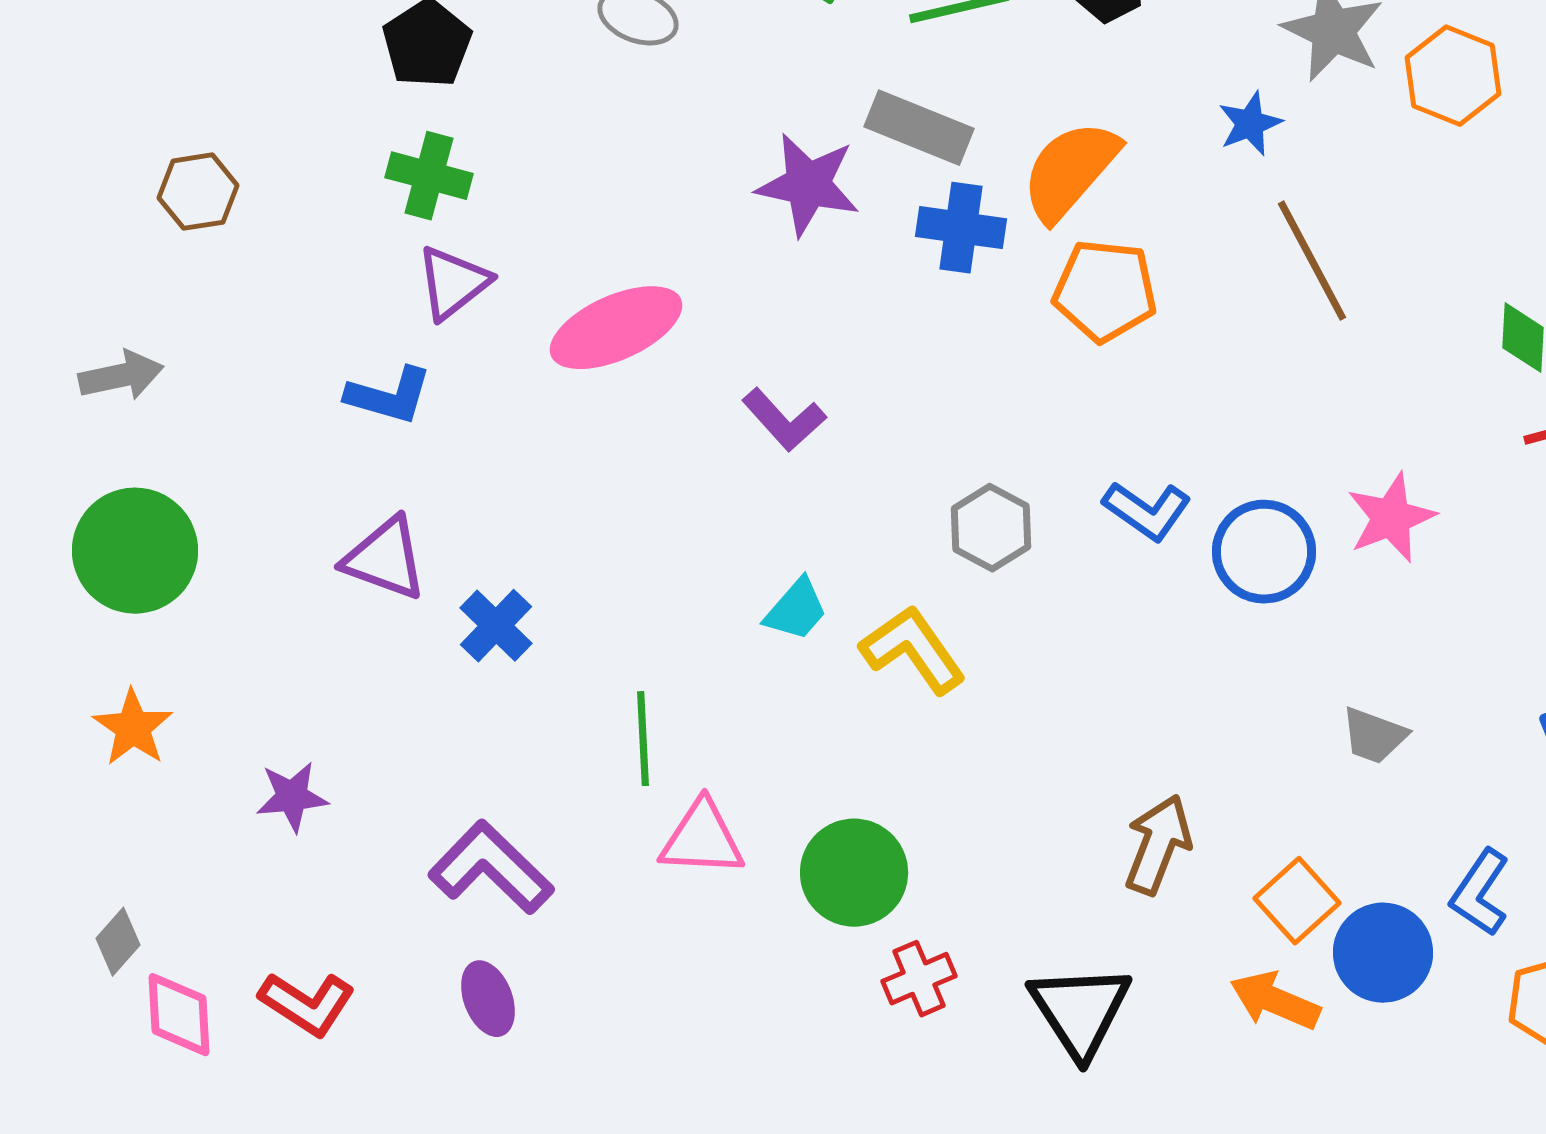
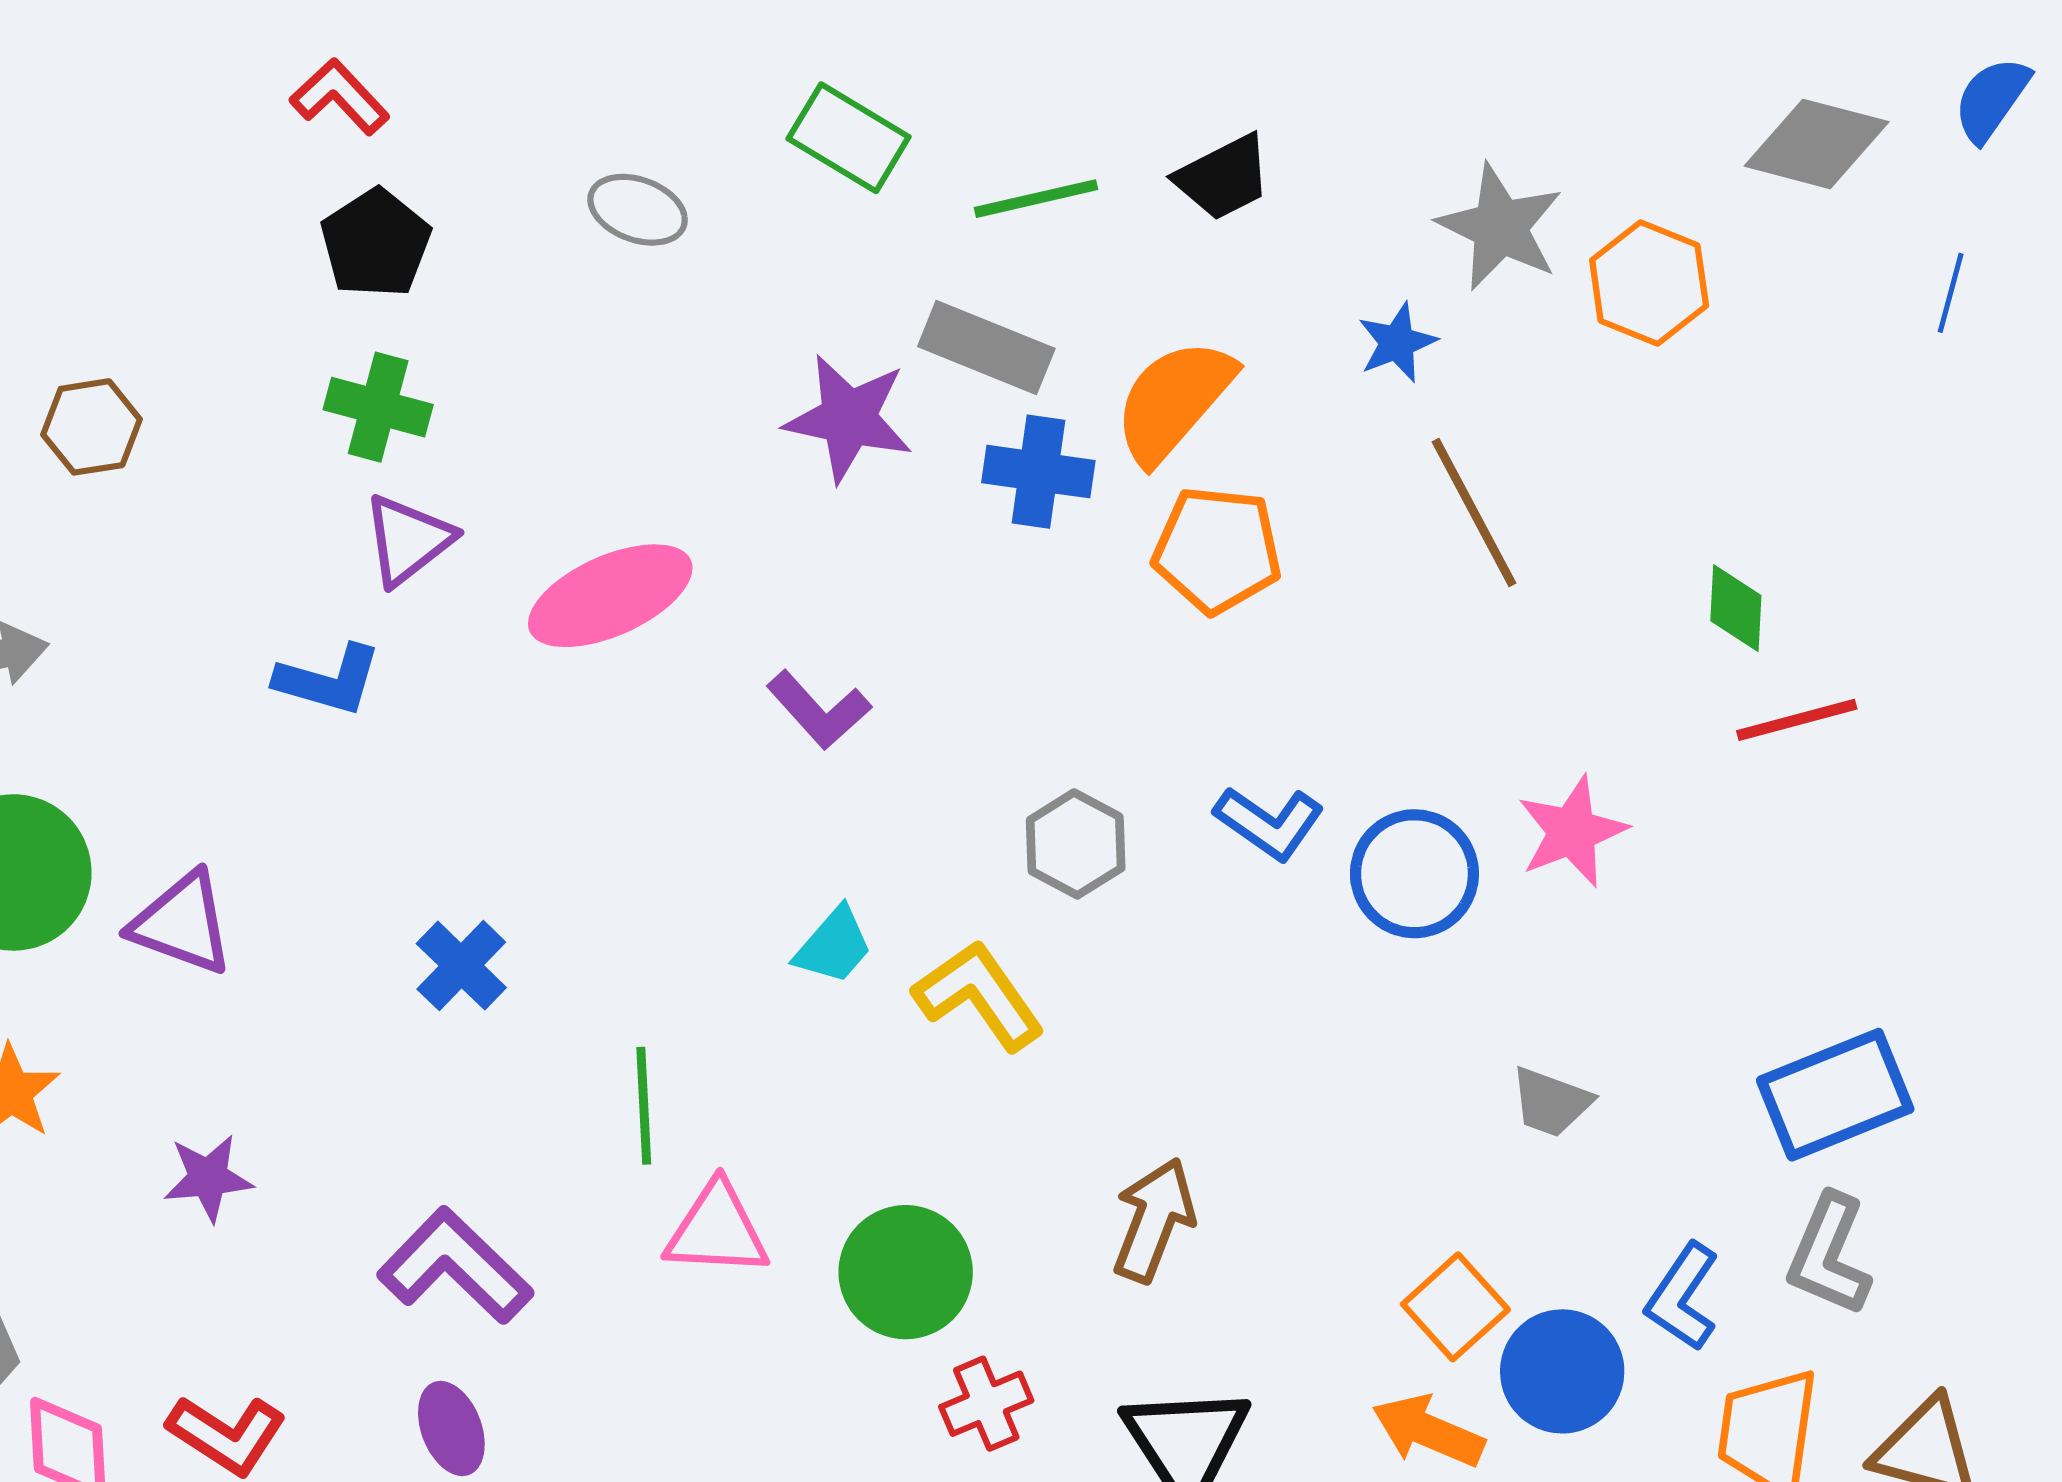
purple triangle: (385, 559) -> (182, 923), moved
brown arrow: (1158, 845) -> (1154, 1220), moved

